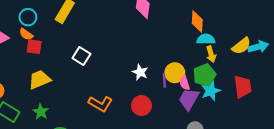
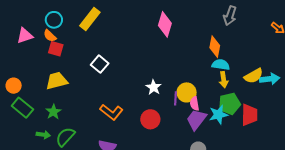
green pentagon: (204, 75) -> (229, 104), moved

